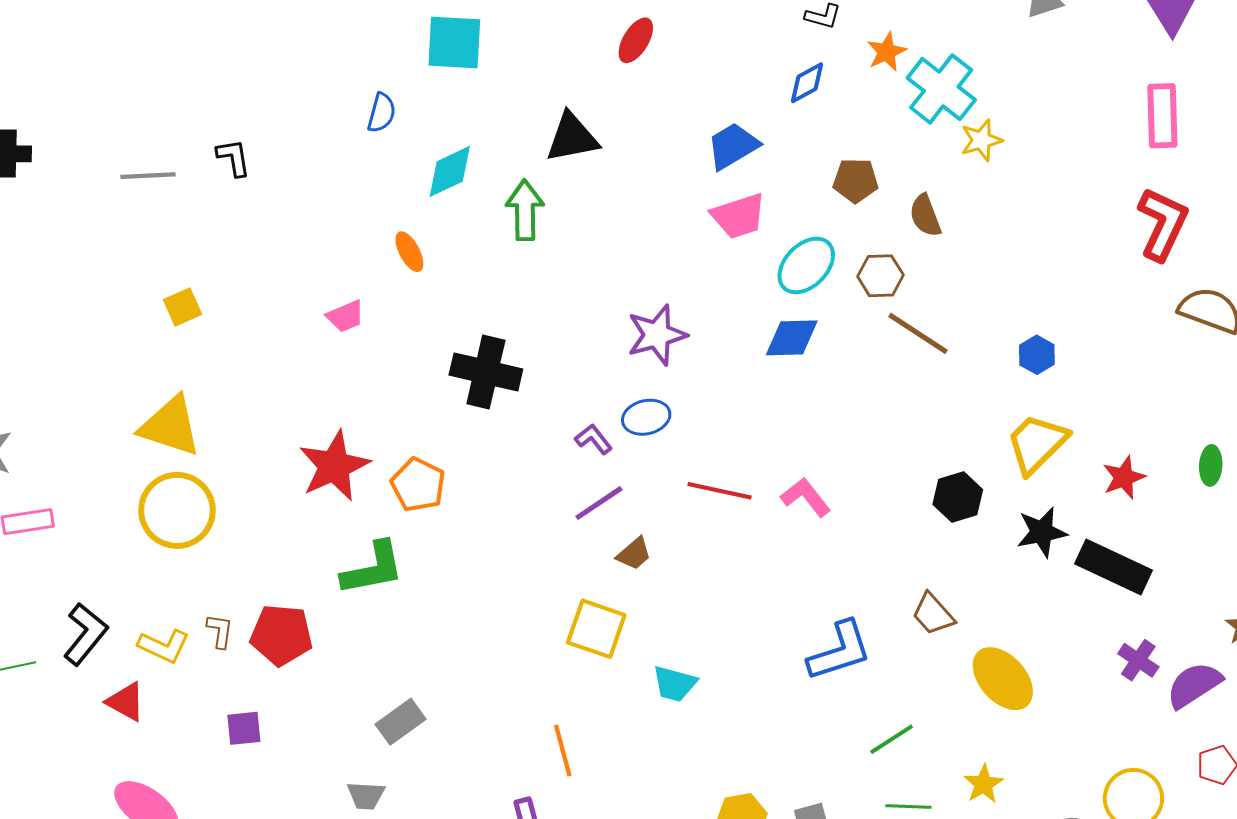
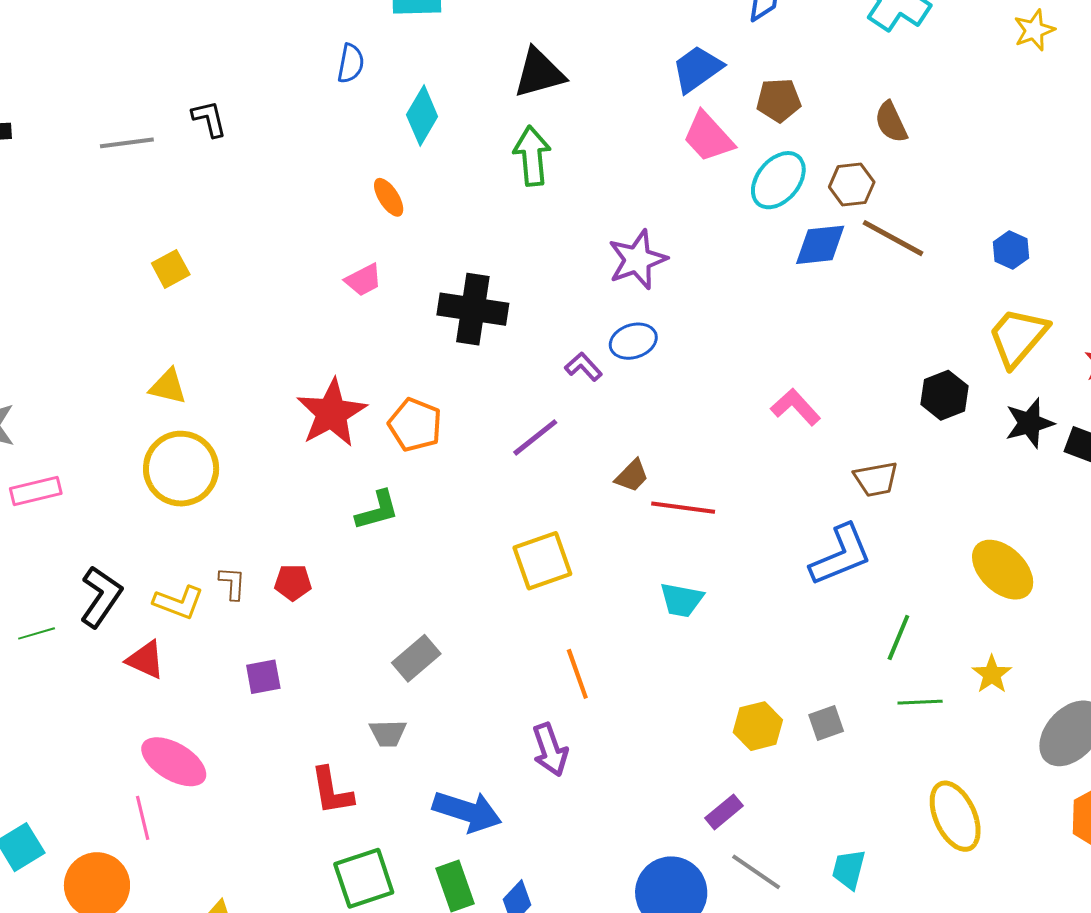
yellow star: (981, 140) -> (1034, 30), moved
cyan diamond: (450, 171) -> (422, 116), turned -30
brown pentagon: (856, 180) -> (779, 100), moved
green arrow: (525, 210) -> (532, 156), moved
pink trapezoid: (739, 216) -> (708, 137), turned 70
pink trapezoid: (345, 316) -> (363, 280), moved
blue diamond: (792, 338) -> (820, 245), moved
yellow triangle: (170, 426) -> (168, 387), size x0.6
red line: (720, 491) -> (683, 508), moved
purple line: (599, 503) -> (535, 437), moved
green L-shape: (373, 568) -> (377, 510), size x0.7
brown trapezoid: (933, 614) -> (876, 479), moved, turned -54
yellow square: (596, 629) -> (542, 561), moved, turned -34
red pentagon: (281, 635) -> (293, 582), size x0.6
green line: (892, 739) -> (898, 638), turned -30

